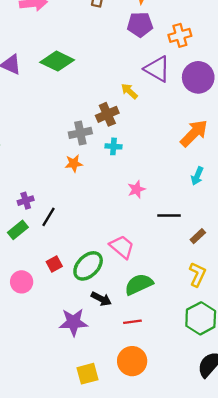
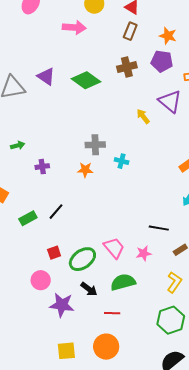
brown cross: (107, 114) -> (127, 67), moved
pink star: (136, 189) -> (144, 253), moved
purple cross: (26, 201) -> (42, 167), moved
pink circle: (22, 282) -> (41, 280), moved

